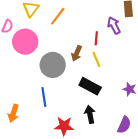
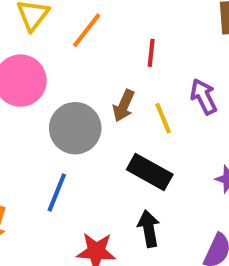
purple arrow: (114, 25) -> (204, 97), moved
red line: (96, 38) -> (151, 53), moved
blue line: (44, 97) -> (57, 192), turned 30

